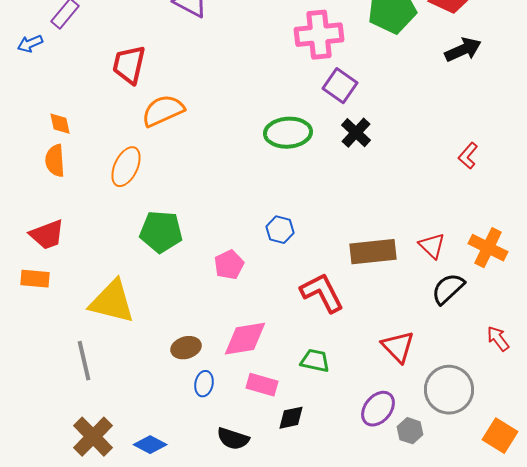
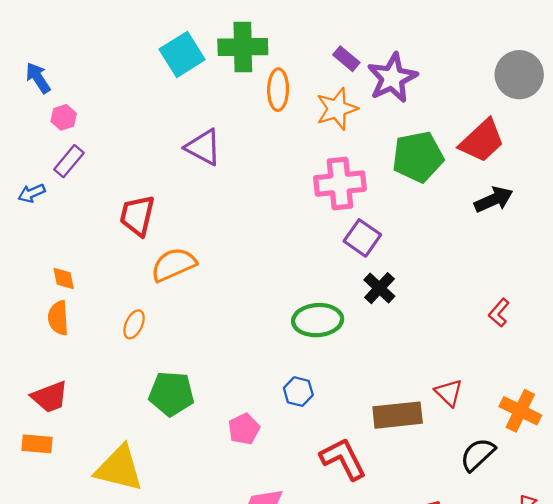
green ellipse: (288, 133) -> (318, 320), moved
orange ellipse: (126, 167) -> (134, 324), size x0.7
red triangle: (432, 246) -> (449, 393), moved

